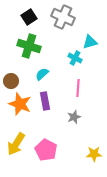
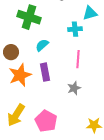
cyan cross: (75, 58) -> (75, 29), turned -32
orange star: (20, 104) -> (20, 75), turned 30

